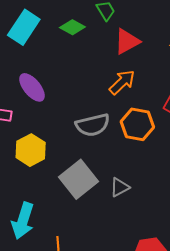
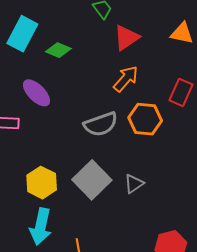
green diamond: (72, 27) -> (58, 50), moved
yellow hexagon: (31, 150) -> (42, 183), moved

